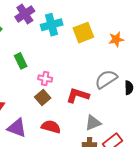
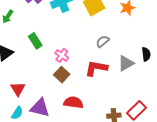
pink cross: (45, 79) -> (62, 55), turned 32
gray semicircle: (106, 79) -> (103, 41), moved, size x0.6
gray triangle: (93, 123) -> (126, 63), moved

